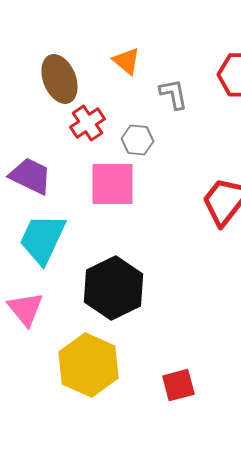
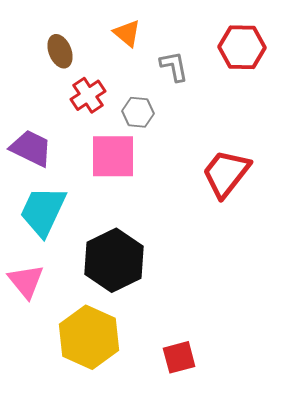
brown ellipse: (59, 79) -> (60, 51), size x0.7

